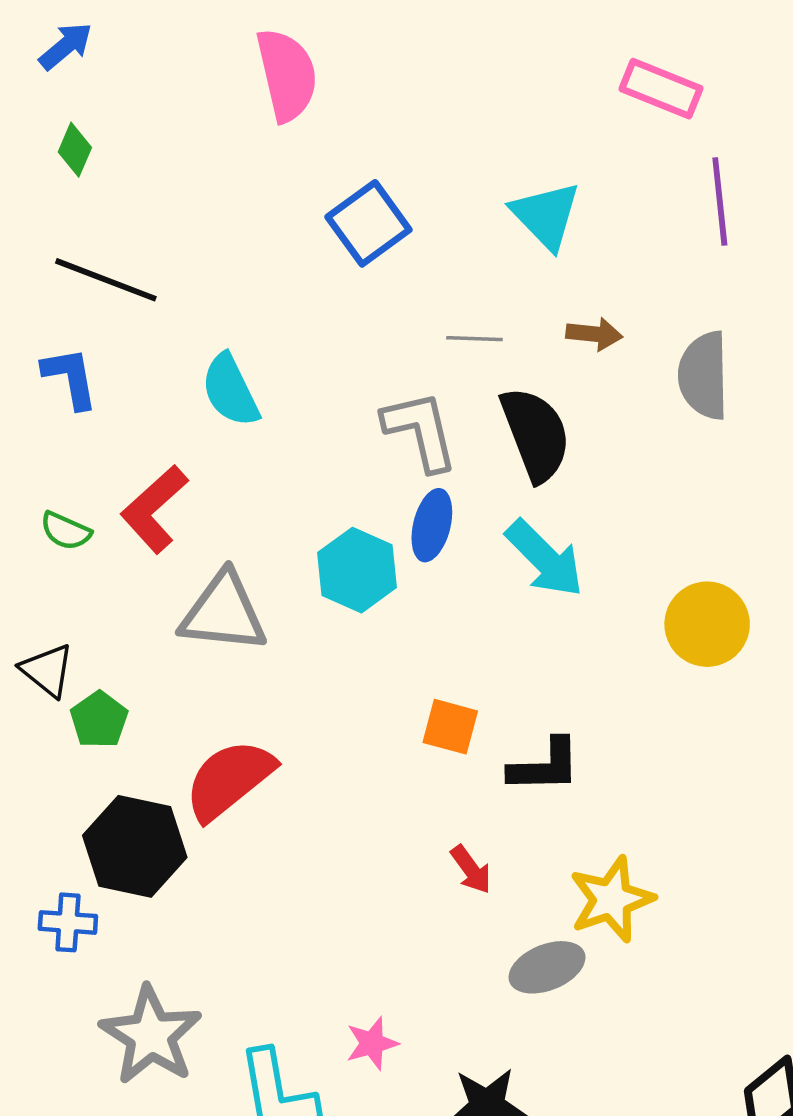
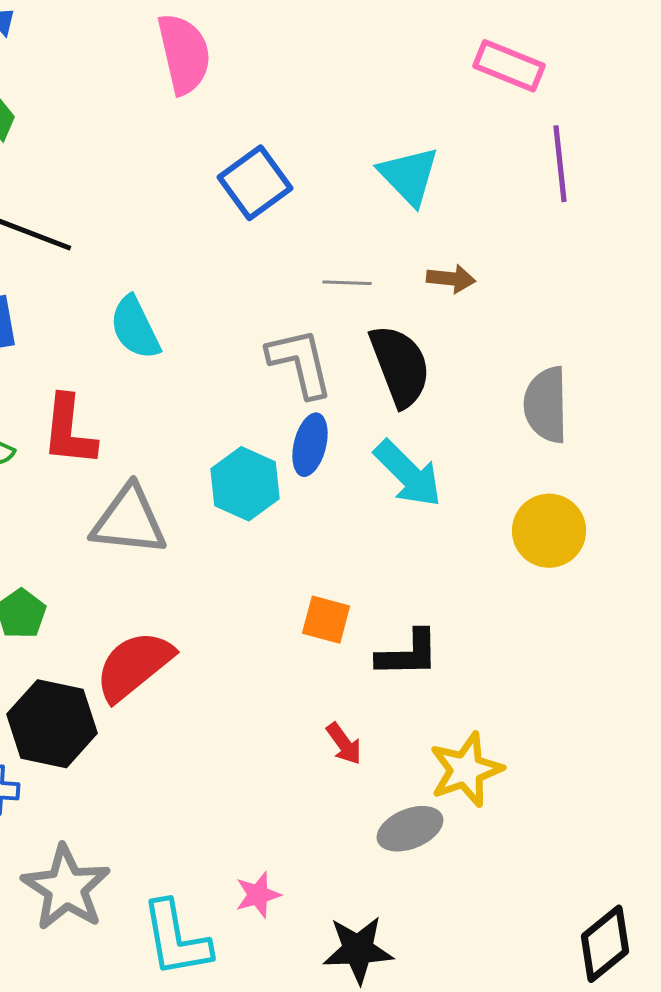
gray semicircle: (704, 375) -> (546, 405), moved
red L-shape: (154, 509) -> (69, 431), turned -42

